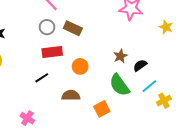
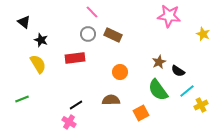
red rectangle: (52, 52) -> (75, 58), moved
black semicircle: (140, 65) -> (178, 71), turned -112
black line: (42, 78) -> (76, 105), moved

